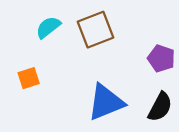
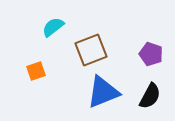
brown square: (96, 30) -> (91, 50), moved

